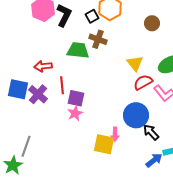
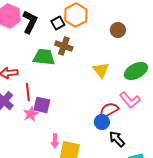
red semicircle: (143, 82) -> (109, 110), moved
pink star: (75, 113) -> (31, 114), moved
blue circle: (136, 115) -> (102, 122), size x0.6
pink arrow: (115, 134) -> (55, 141), moved

